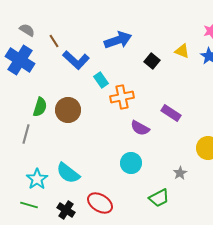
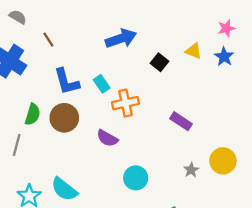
gray semicircle: (27, 30) -> (18, 17), moved
blue L-shape: (76, 60) -> (67, 82), moved, turned 32
purple semicircle: (140, 128) -> (107, 138), moved
gray star: (180, 173) -> (191, 170), moved

